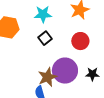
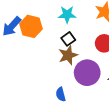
brown star: (47, 77) -> (68, 55), moved

